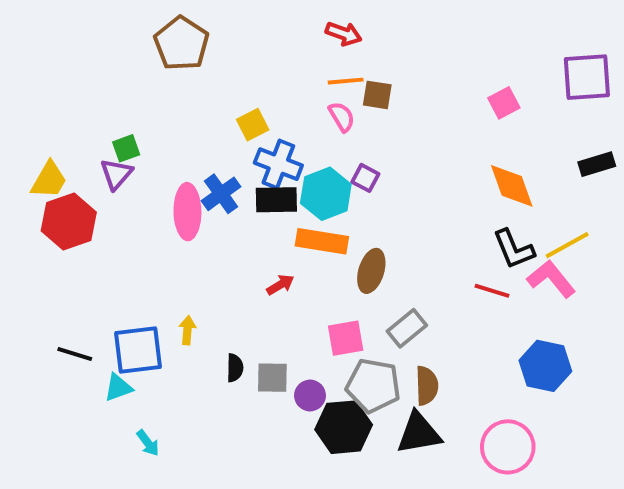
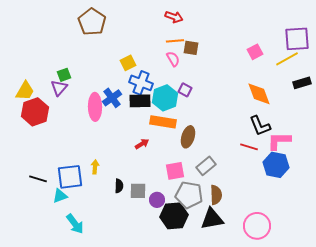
yellow line: (567, 245) -> (287, 59), moved
pink L-shape: (551, 279) -> (279, 141), turned -50
blue hexagon: (545, 366) -> (276, 165), moved
cyan arrow: (148, 443) -> (75, 224), size x1.5

